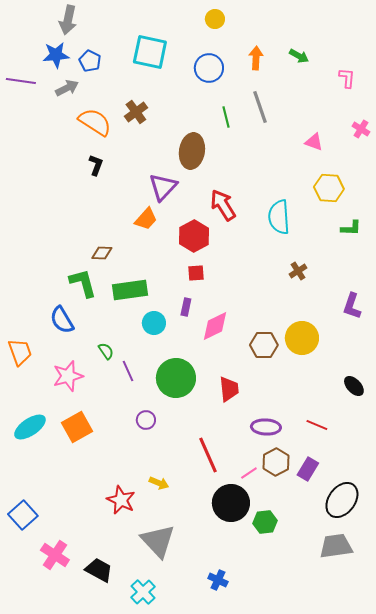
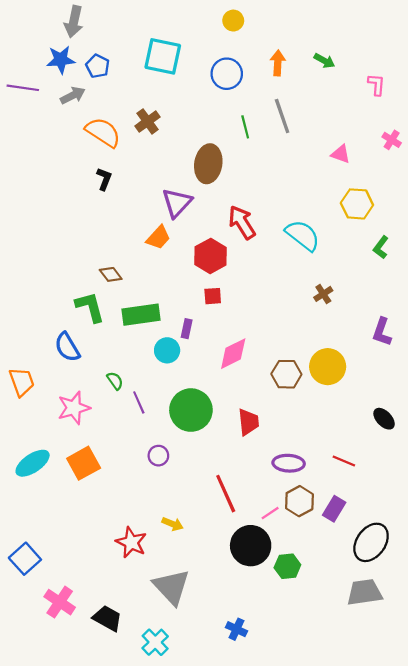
cyan semicircle: (279, 217) -> (303, 235), turned 132
green L-shape: (351, 228) -> (381, 247), turned 125
brown diamond: (102, 253) -> (111, 274), turned 50
purple rectangle: (186, 307) -> (187, 329), moved

